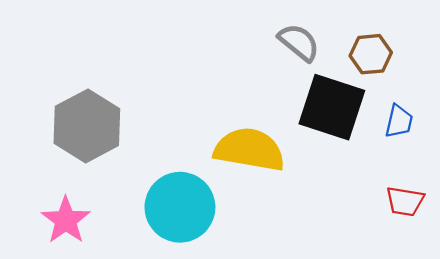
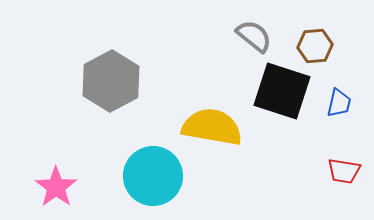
gray hexagon: (87, 126) -> (111, 81), moved

